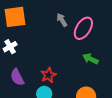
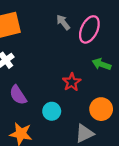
red star: (48, 75) -> (72, 82), moved

